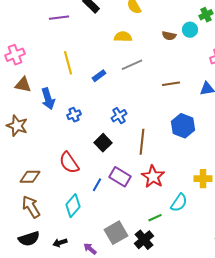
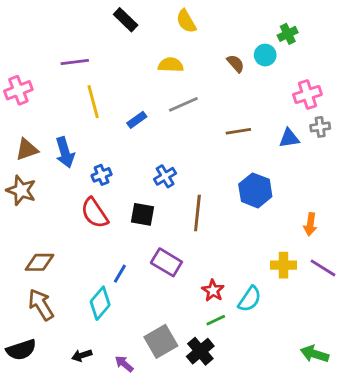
purple line: (59, 18) -> (75, 62), moved
brown semicircle: (169, 36) -> (236, 63), turned -144
brown triangle: (23, 85) -> (27, 149), moved, turned -30
black square: (103, 143) -> (142, 214), turned -36
red semicircle: (69, 163) -> (95, 213), moved
red star: (153, 177) -> (213, 291), moved, size x0.7
blue line: (97, 185) -> (120, 274), moved
black semicircle: (29, 239) -> (21, 350), moved

